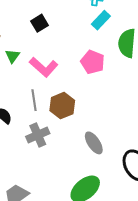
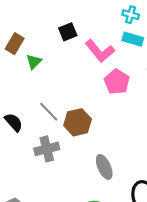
cyan rectangle: (101, 20) -> (133, 39), turned 54
pink L-shape: (44, 67) -> (100, 51), moved
gray line: (34, 100) -> (49, 112), turned -45

